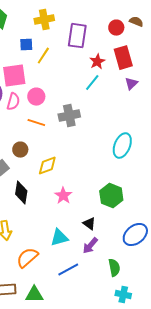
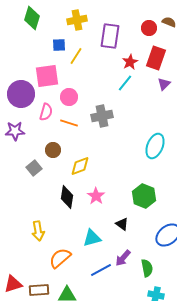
red rectangle: (123, 58) -> (156, 58), turned 35
pink semicircle: (13, 102) -> (46, 112), moved
black diamond: (21, 193) -> (67, 197), moved
purple arrow: (90, 246) -> (123, 258), moved

